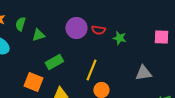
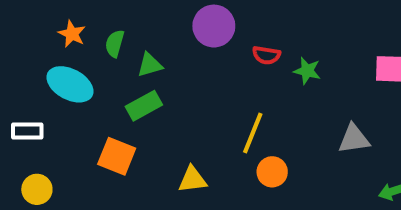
purple circle: (76, 28) -> (214, 26), moved
green rectangle: (54, 62) -> (144, 106), moved
orange square: (33, 82) -> (117, 156), moved

